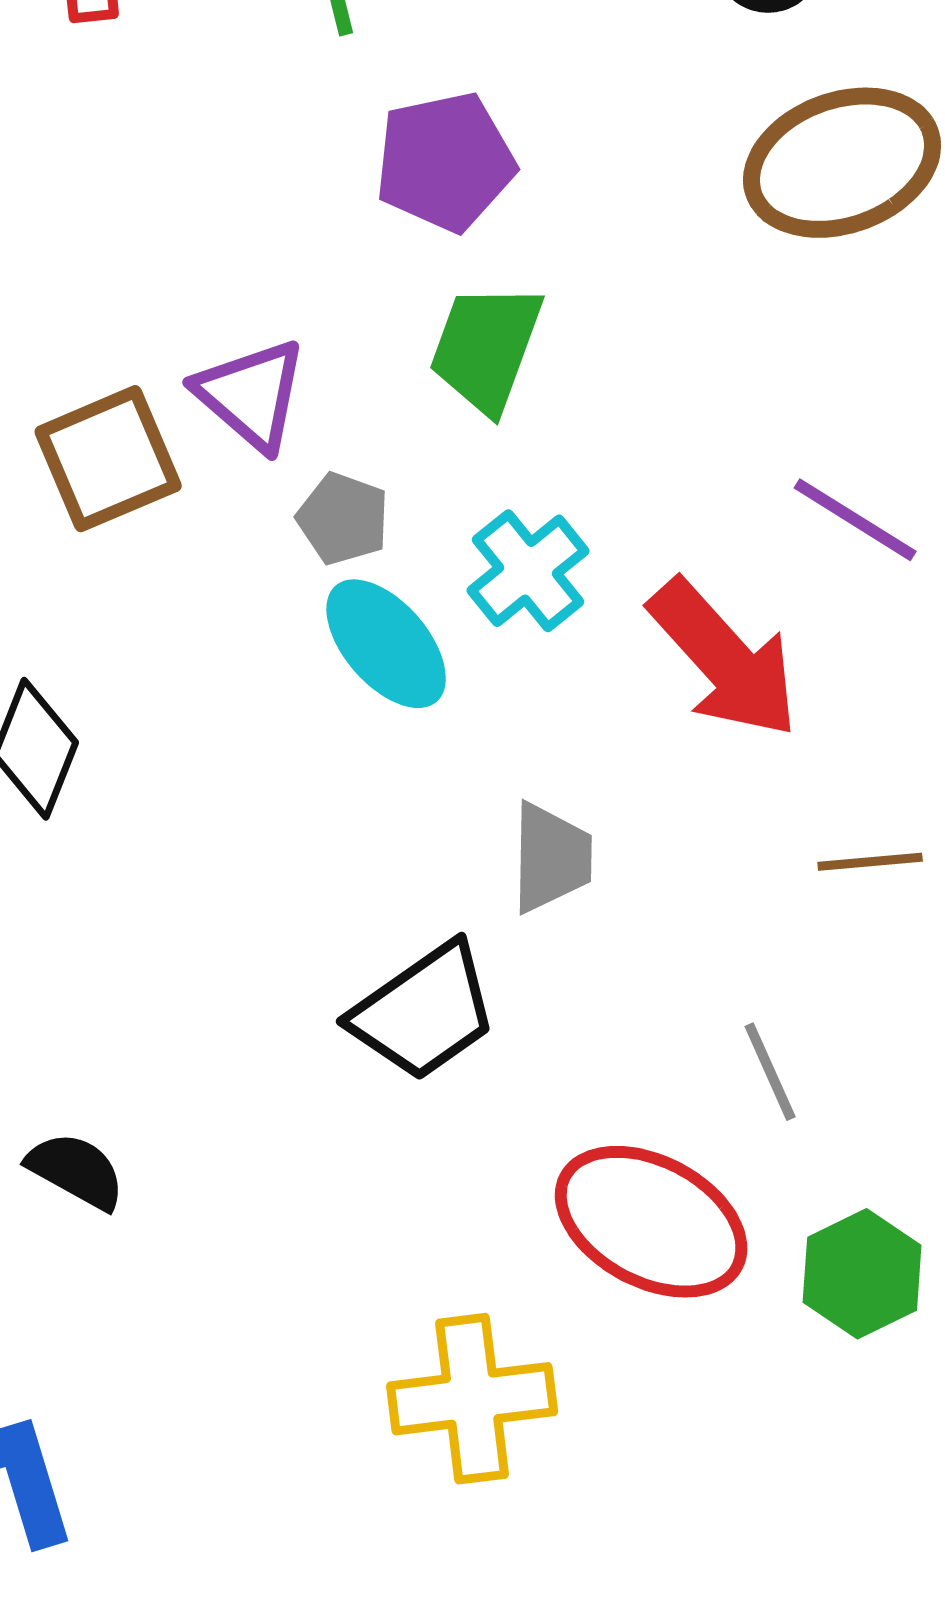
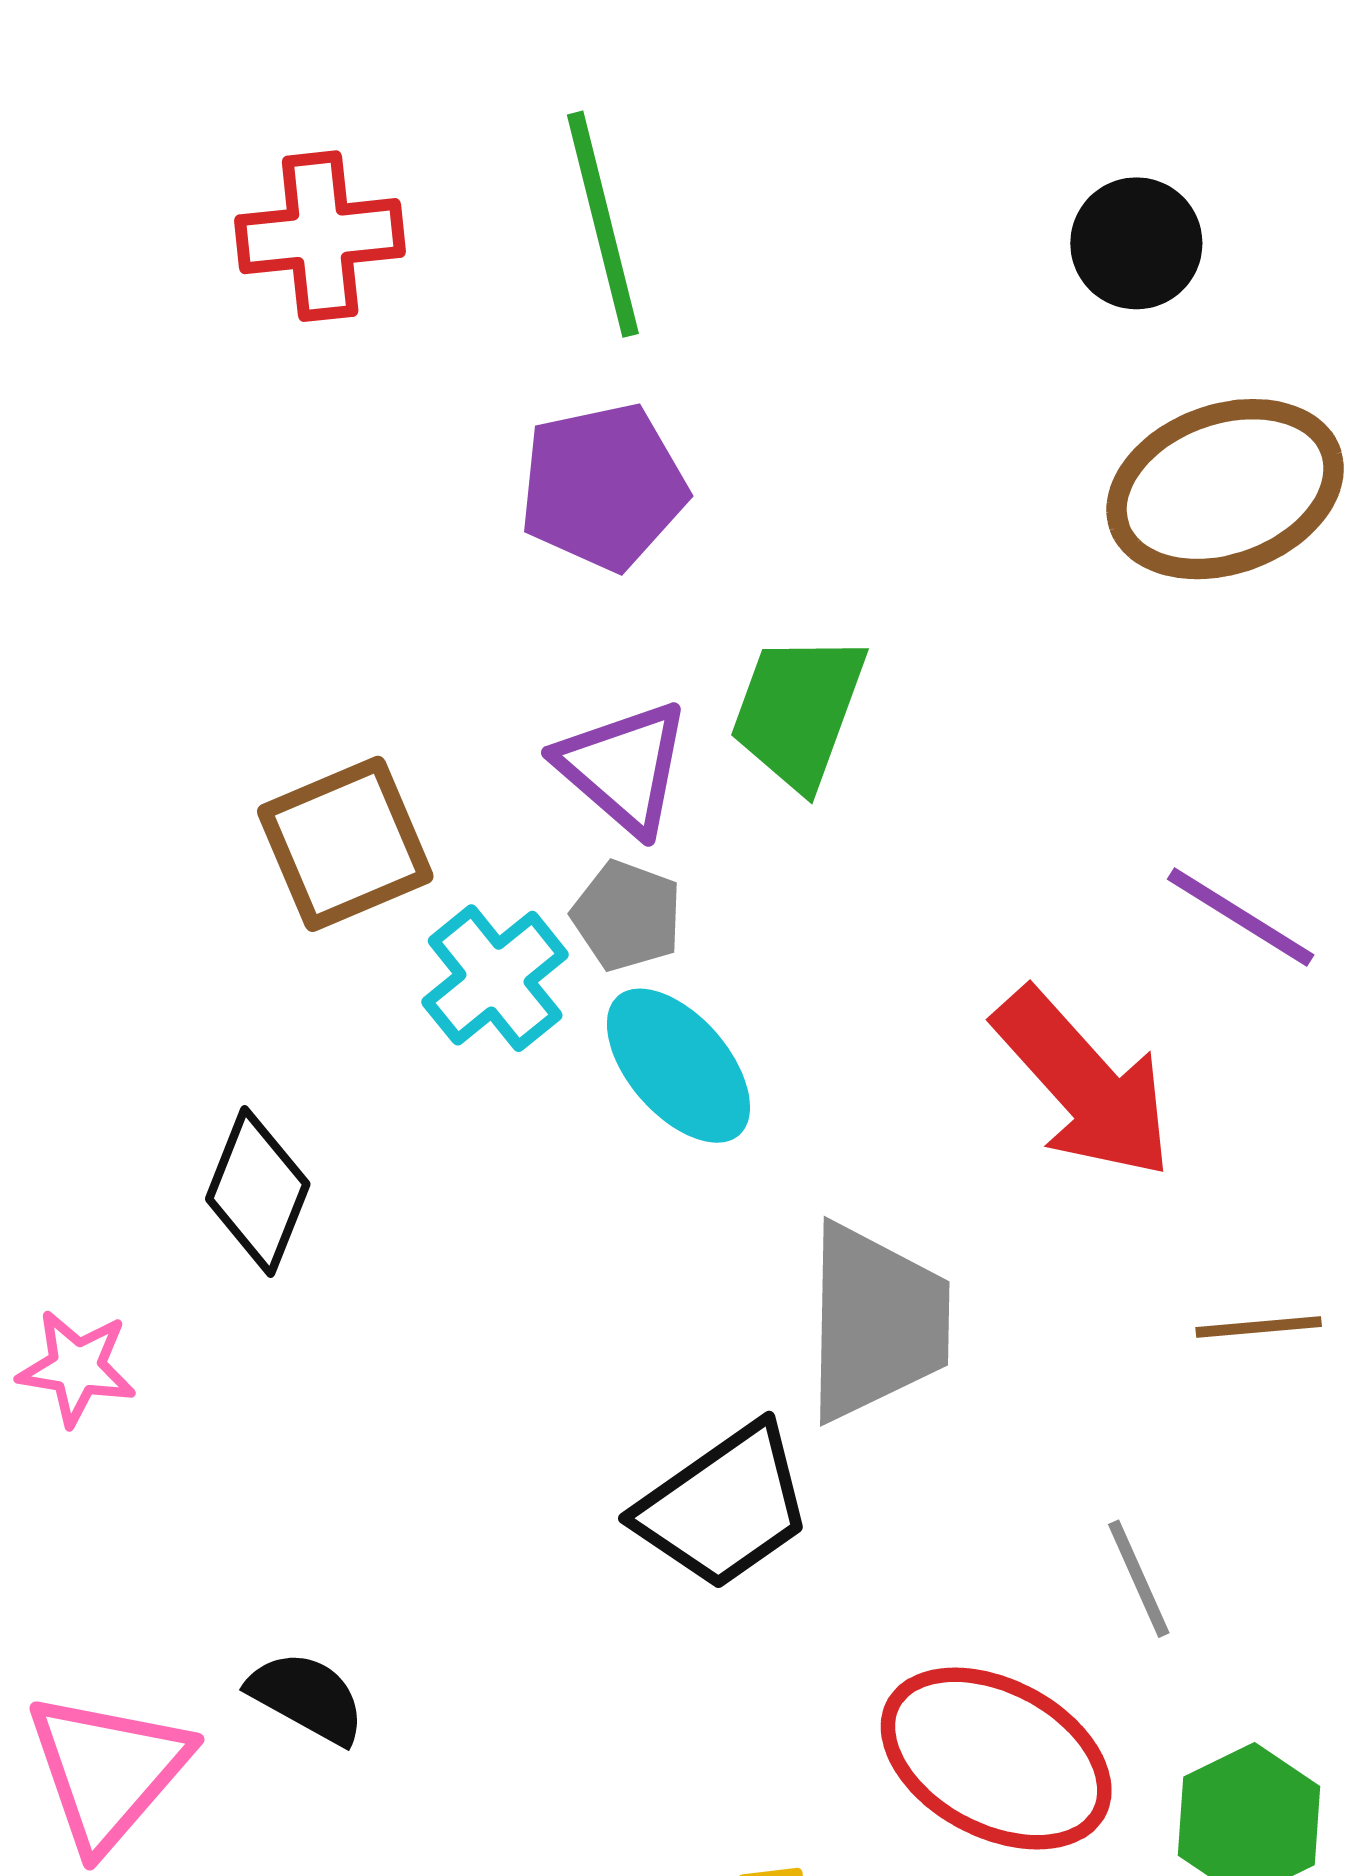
purple pentagon: (445, 162) -> (603, 487), moved
purple triangle: (251, 395) -> (623, 767), moved
cyan cross: (528, 571) -> (495, 978), moved
gray trapezoid: (551, 858) -> (876, 1322), size x1.5

